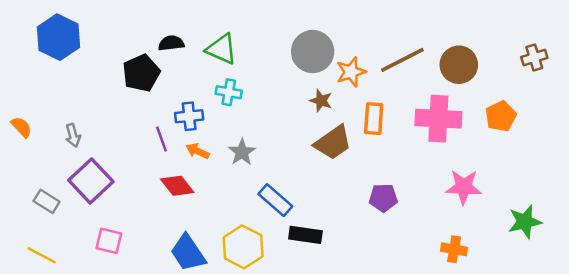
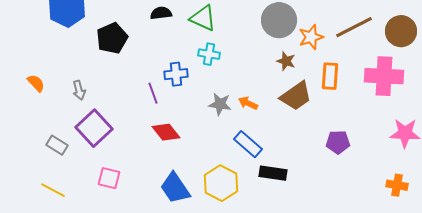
black pentagon: (141, 73) -> (112, 38), moved
orange arrow: (198, 151) -> (248, 103), moved
gray star: (242, 152) -> (220, 104), turned -30

